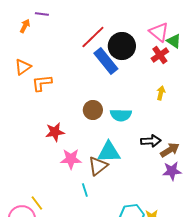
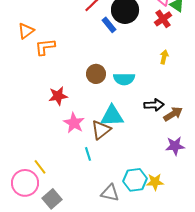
blue rectangle: (106, 61) -> (109, 25), size x0.6
pink star: (71, 159) -> (74, 123), turned 30
purple star: (172, 171) -> (175, 146), moved

